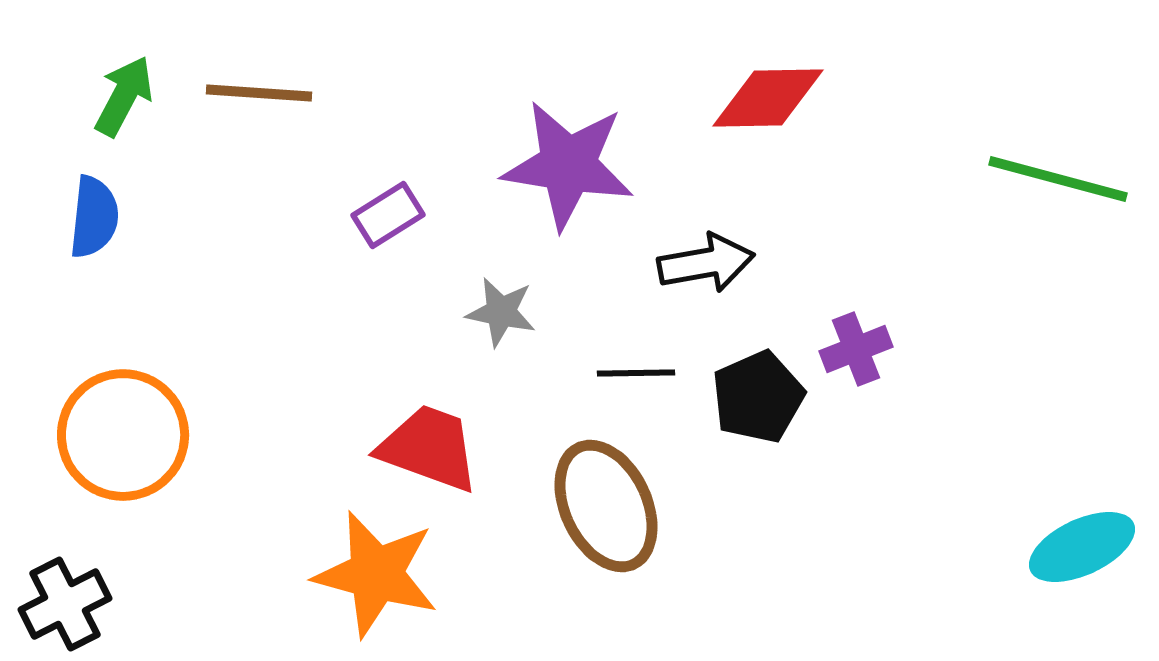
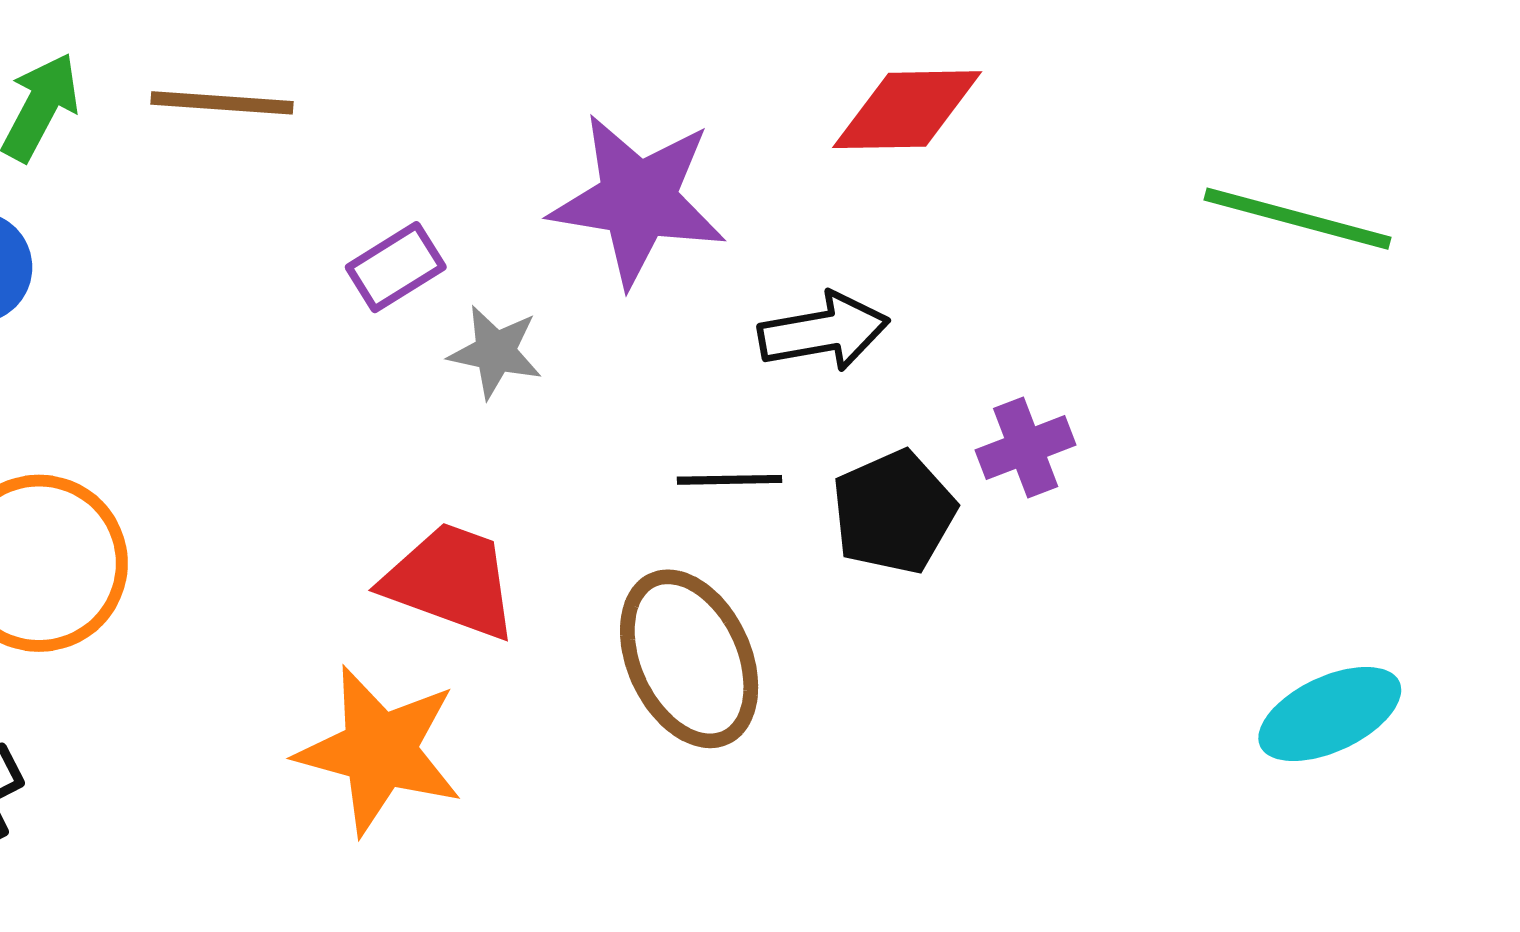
gray star: (501, 312) -> (495, 352), moved

